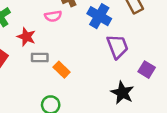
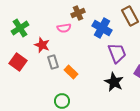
gray rectangle: (40, 57) -> (53, 62), turned 72
black star: (122, 93) -> (114, 82), moved

